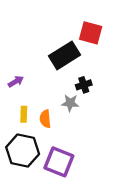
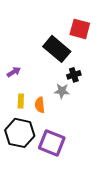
black rectangle: (65, 55) -> (57, 49), turned 72

